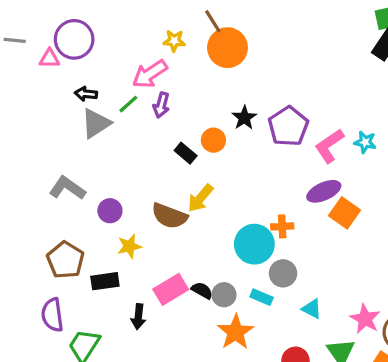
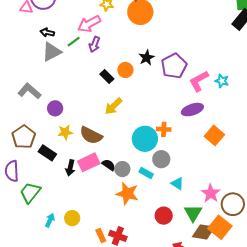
orange square: (344, 213) -> (214, 135), moved
brown semicircle: (169, 216) -> (91, 135), moved
black rectangle: (105, 281) -> (47, 153), turned 36
black arrow: (138, 317) -> (70, 168), moved
orange star: (236, 332) -> (127, 194), turned -30

